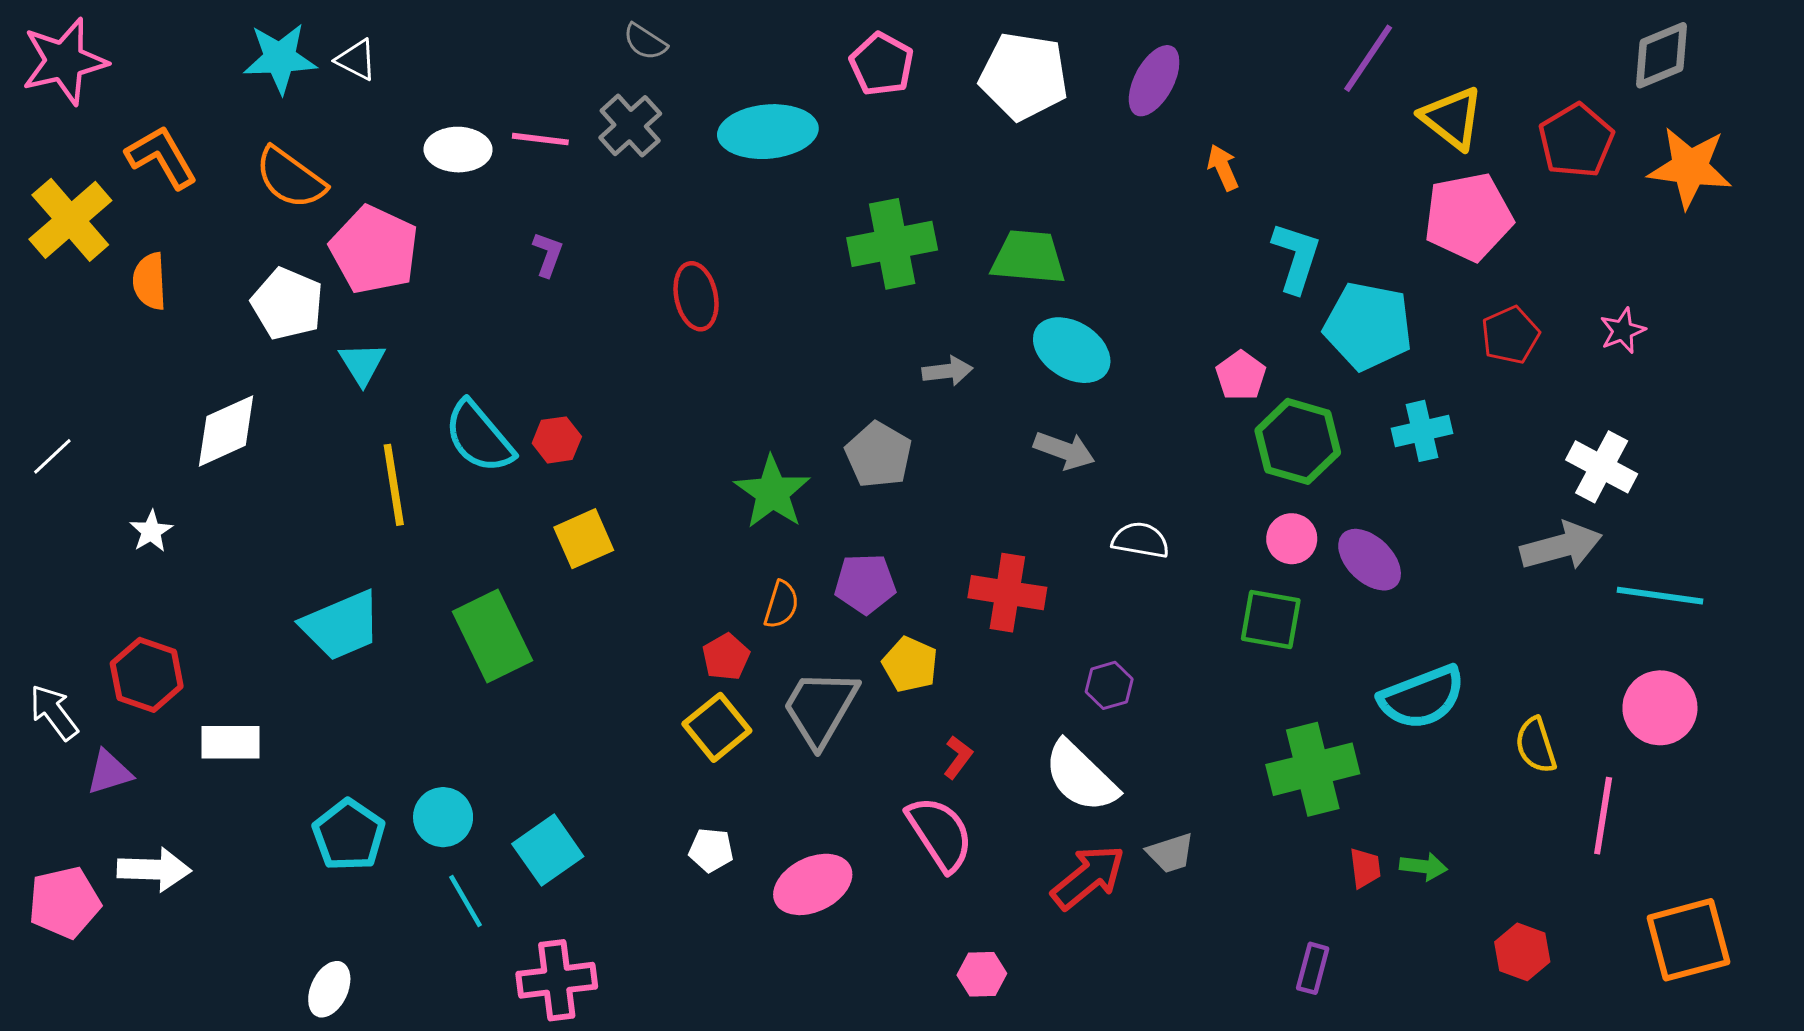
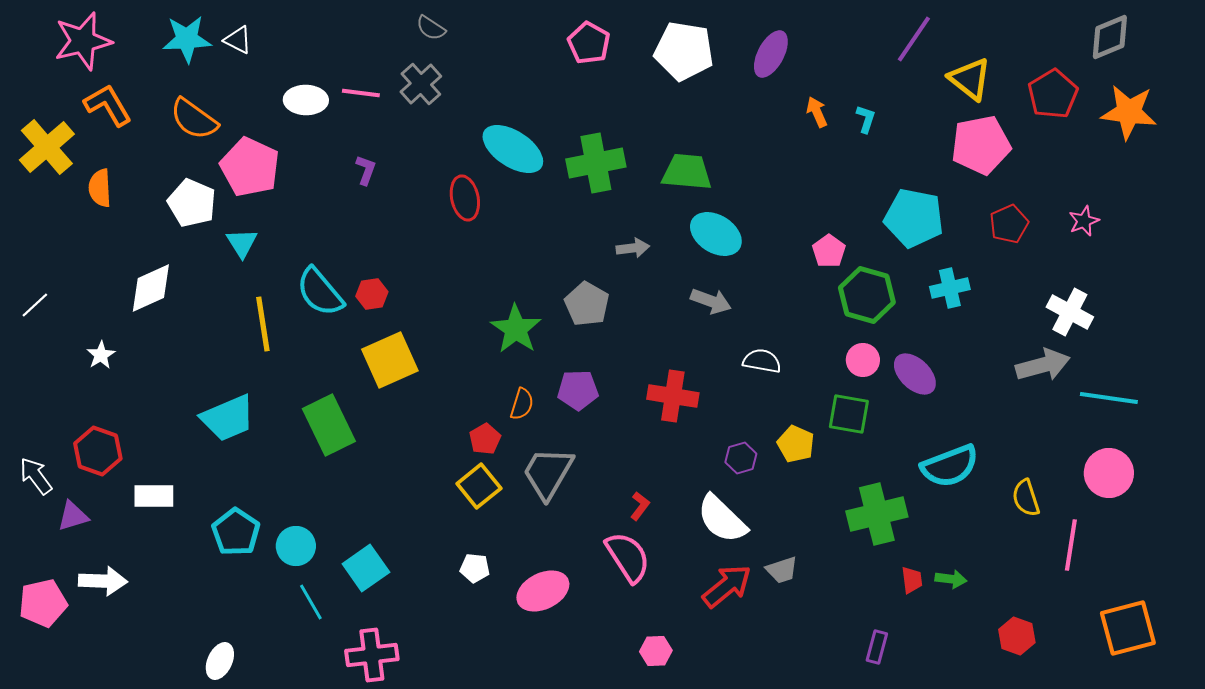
pink star: (64, 61) -> (83, 41), moved
cyan ellipse: (768, 132) -> (513, 149), moved, turned 38
cyan L-shape: (1296, 257) -> (866, 119), moved, size x0.6
yellow square: (584, 539) -> (390, 360), size x1.4
yellow pentagon: (910, 664) -> (796, 444), moved
cyan pentagon: (349, 835) -> (236, 532), moved

